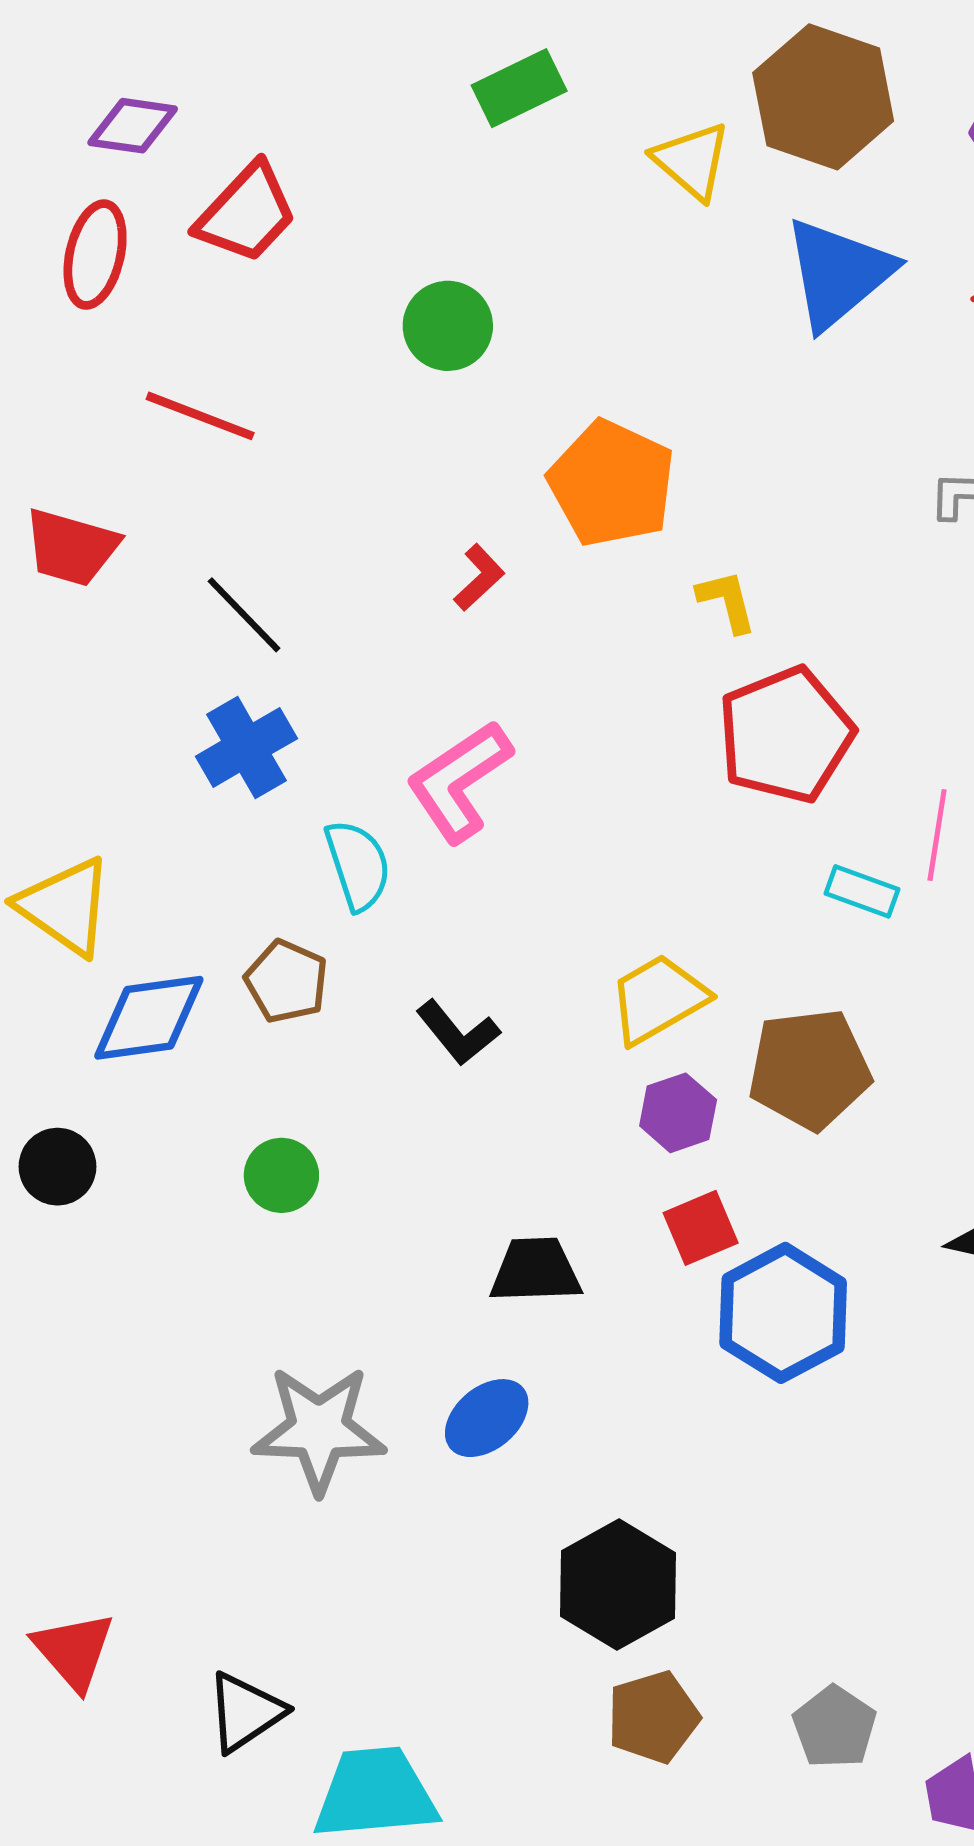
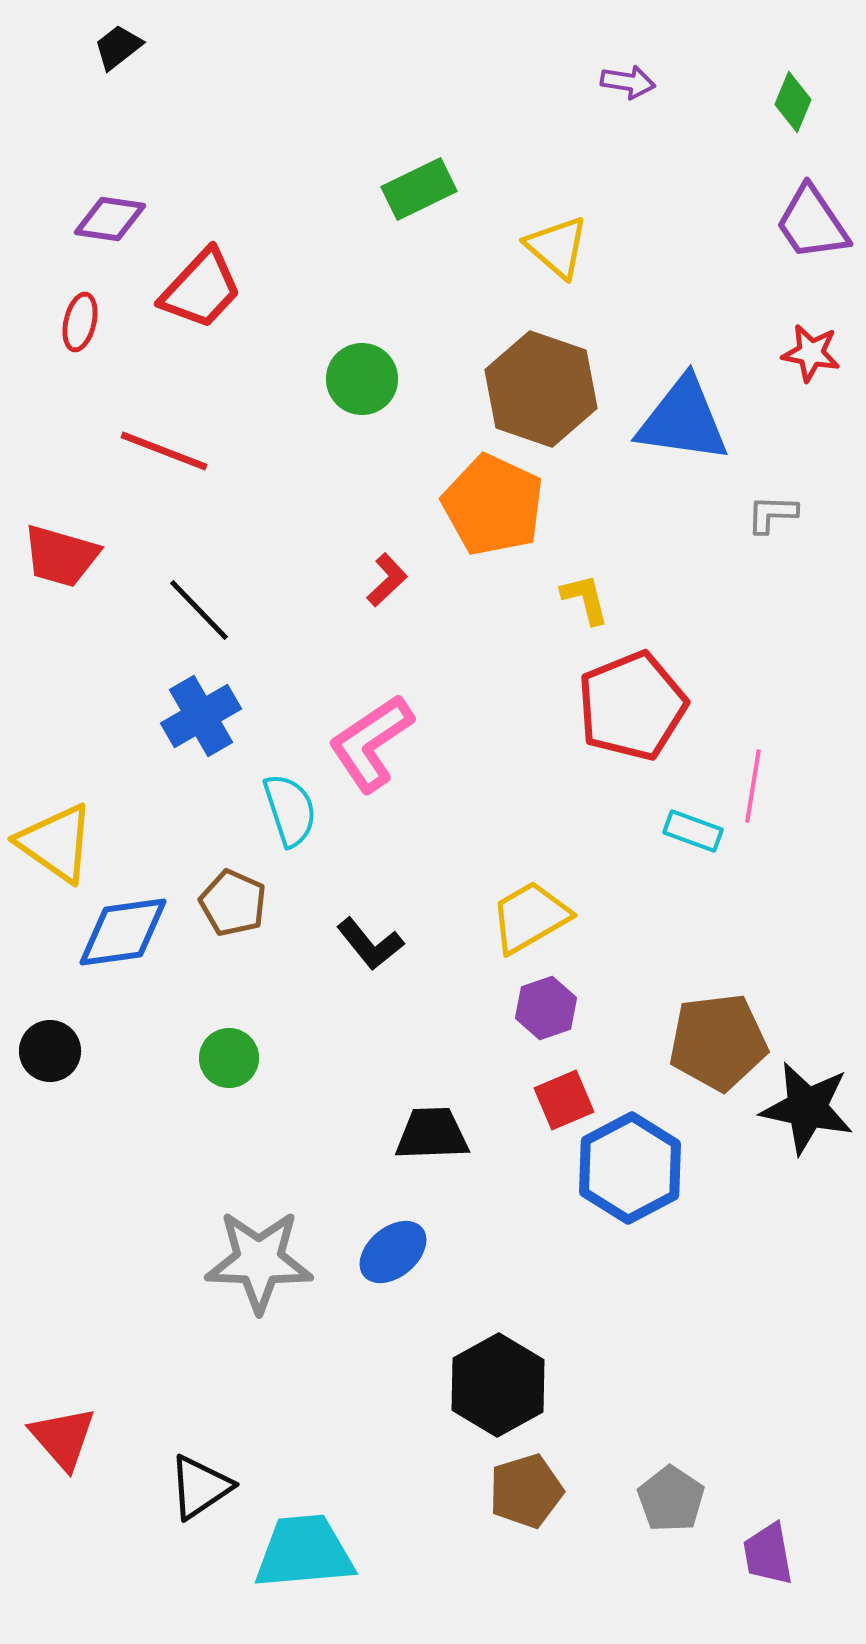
brown hexagon: (823, 97) -> (541, 389), moved
red ellipse: (95, 255) -> (80, 322), size x0.7
blue triangle: (838, 273) -> (683, 420), moved, turned 48
brown pentagon: (809, 1069) -> (718, 1042), moved

